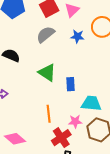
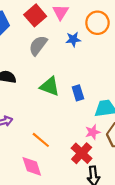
orange line: (49, 114) -> (41, 140), moved, turned -30
pink diamond: (15, 139) -> (32, 166), turned 45

